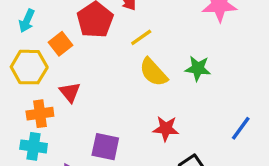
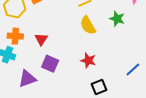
green star: (198, 68) -> (117, 19), moved
red triangle: (70, 92) -> (41, 39), moved

